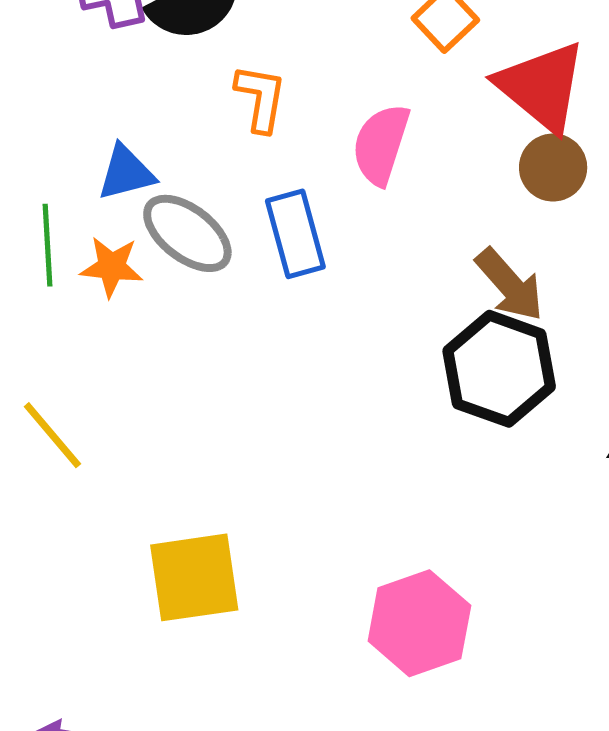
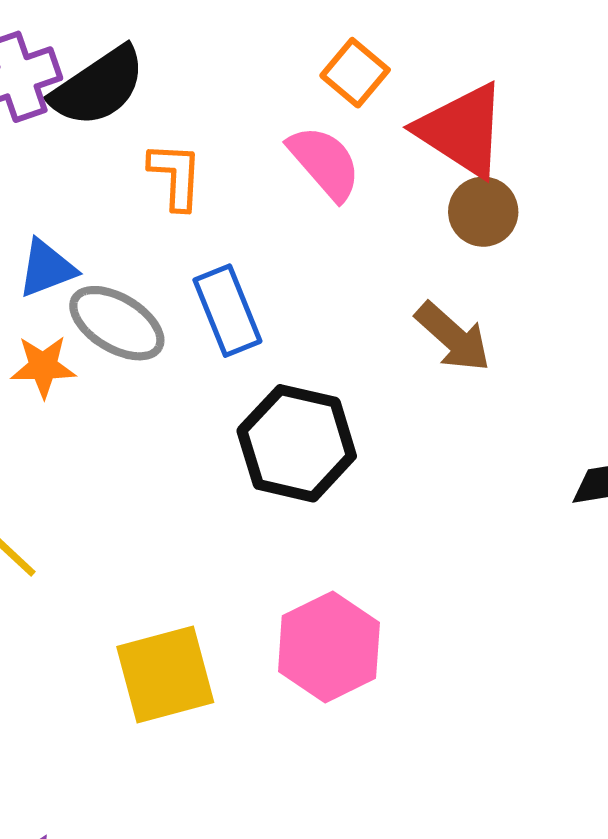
pink semicircle: (381, 144) -> (325, 163), moved, turned 128
black hexagon: (499, 369) -> (297, 443), moved
pink hexagon: (419, 623) -> (329, 647), moved

